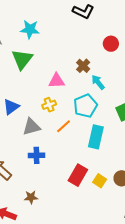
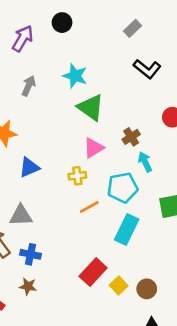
green triangle: (22, 59) -> (91, 107), moved, turned -45
pink triangle: (57, 81) -> (94, 148), turned -42
gray triangle: (31, 127) -> (21, 216), moved
blue cross: (37, 155) -> (30, 254), moved

